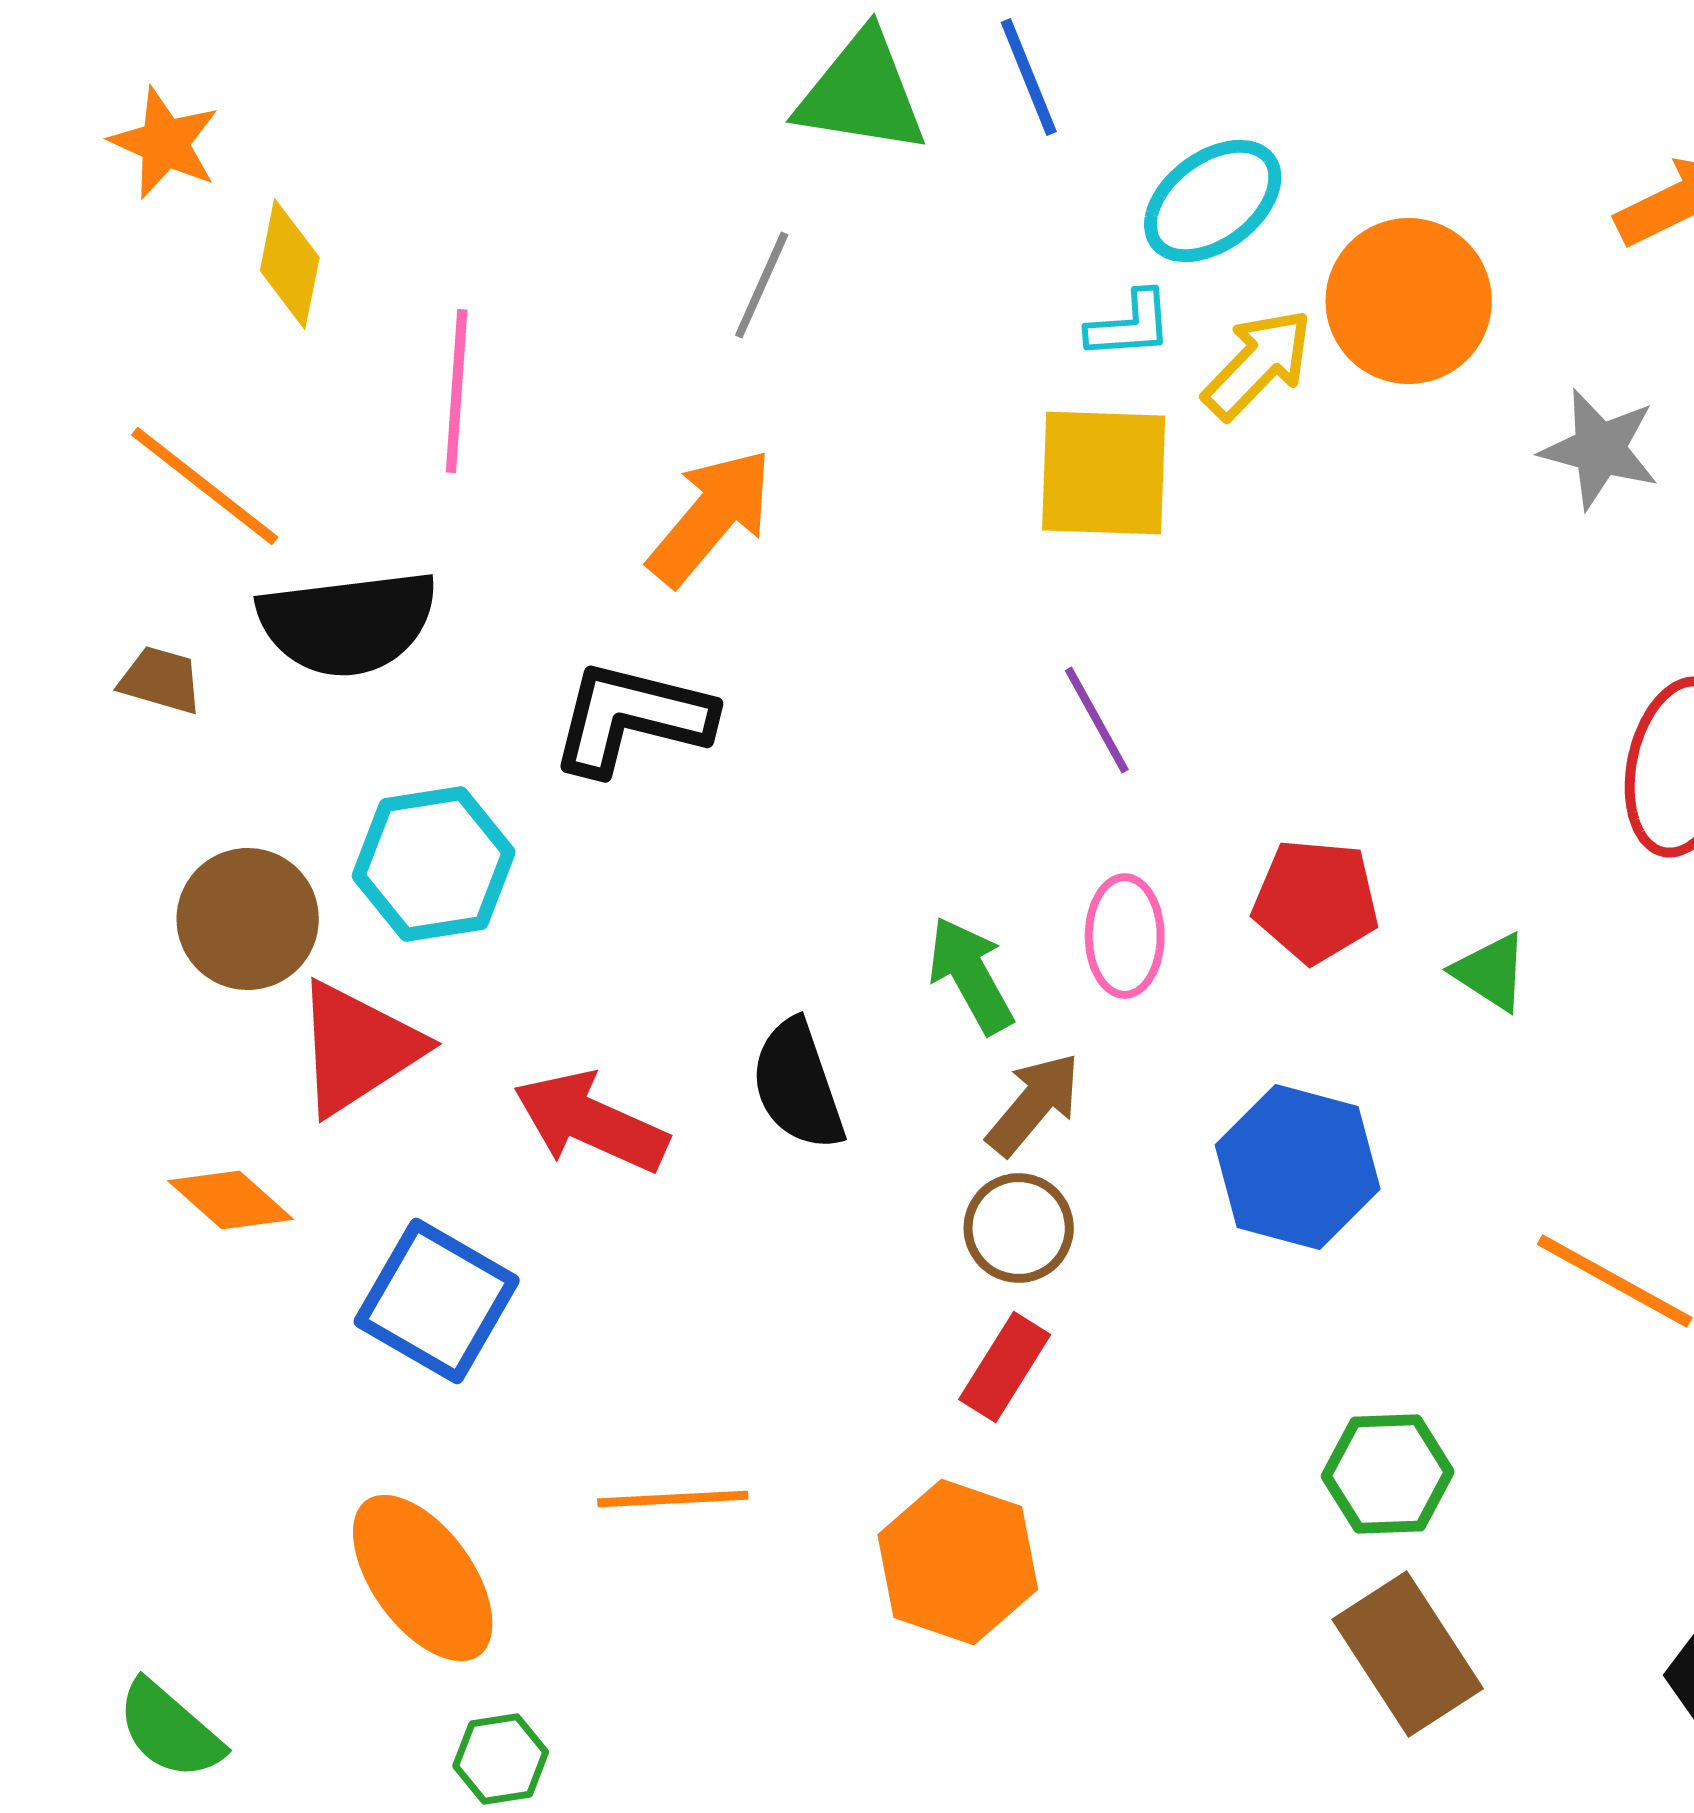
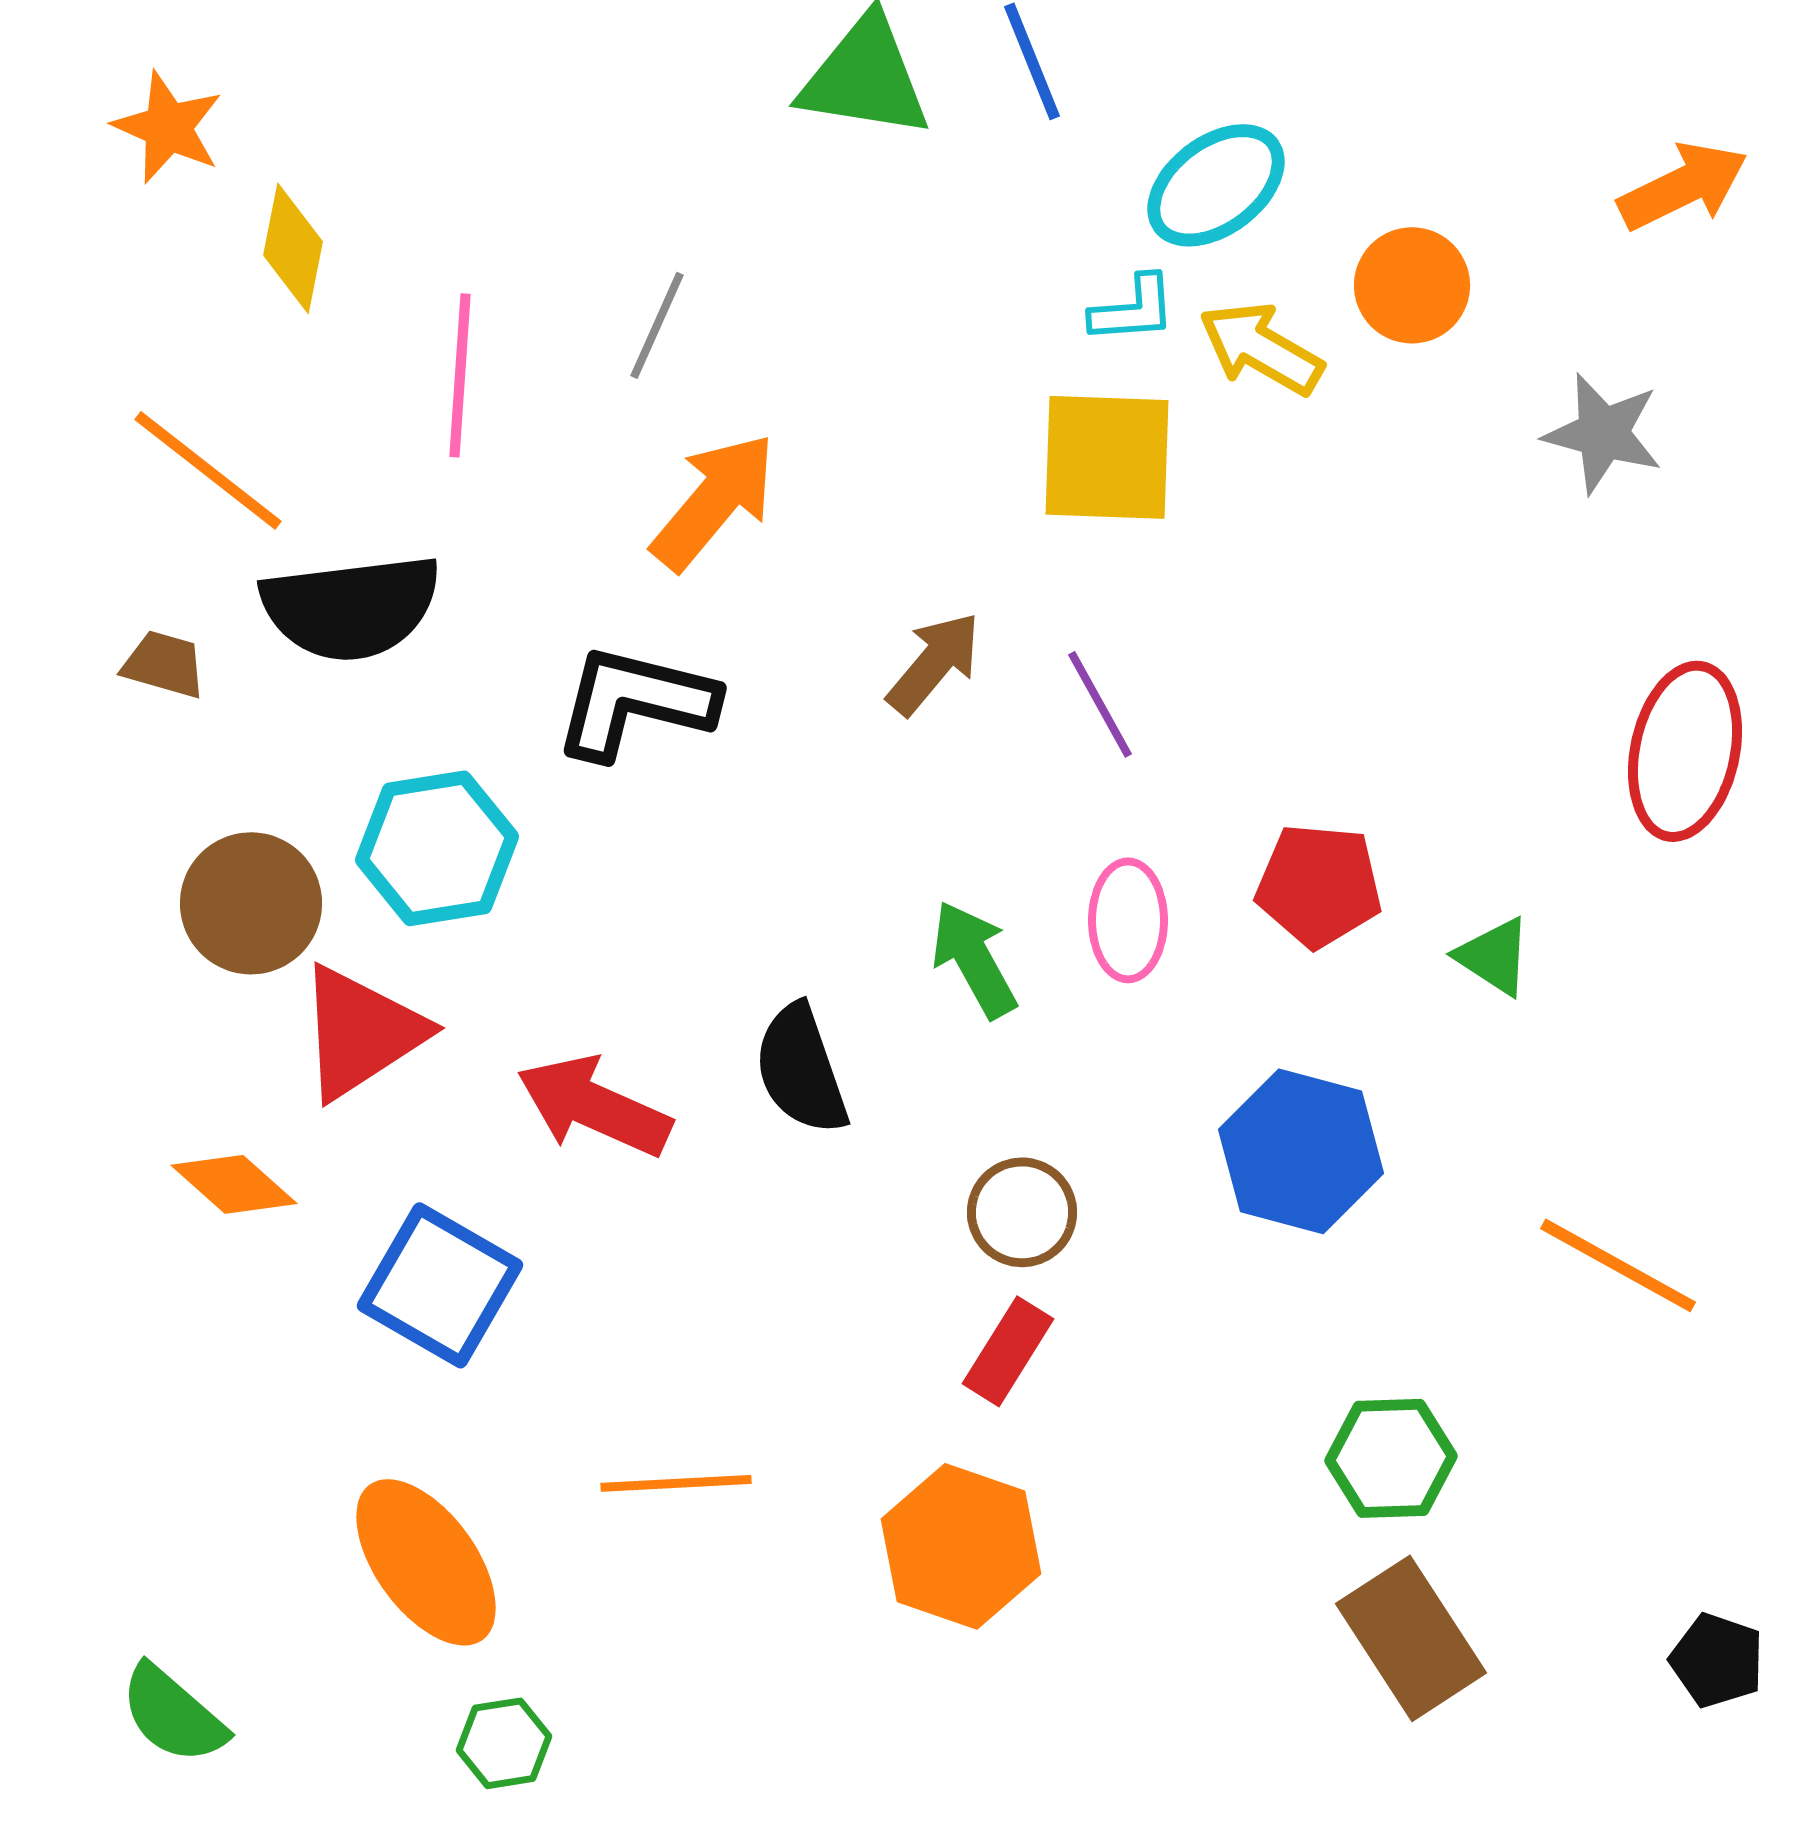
gray line: (762, 285) -> (657, 325), moved
orange circle: (1409, 301) -> (1412, 285), size x0.7
yellow arrow: (1258, 364) -> (1261, 348), turned -104
brown arrow: (1034, 1104) -> (934, 663), moved

